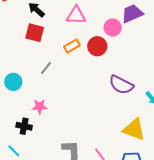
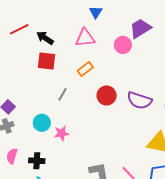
red circle: (97, 46) -> (107, 96), moved
cyan circle: (13, 82) -> (42, 123), moved
black cross: (24, 126) -> (37, 161), moved

